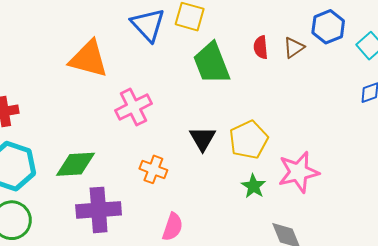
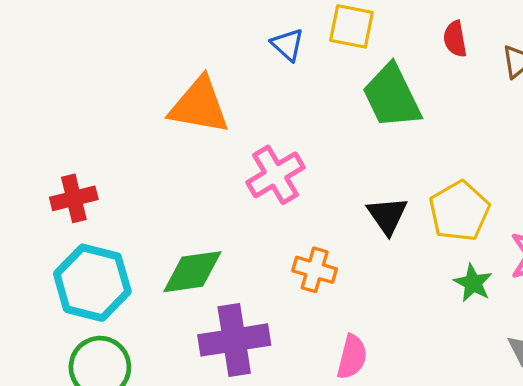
blue triangle: (148, 25) -> (288, 45), size x0.6
red semicircle: (261, 47) -> (455, 39), moved

